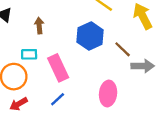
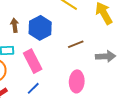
blue hexagon: (90, 36) -> (40, 28), moved
brown line: (123, 49) -> (76, 44), moved, turned -63

